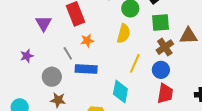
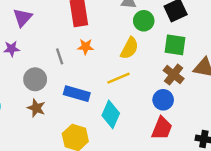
purple triangle: (44, 23) -> (23, 18), moved
brown cross: (165, 47) -> (174, 75), turned -30
yellow line: (135, 63) -> (119, 78), moved, turned 30
blue rectangle: (86, 69) -> (77, 94), moved

